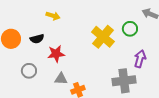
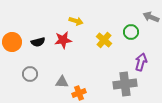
yellow arrow: (53, 16) -> (76, 21), moved
yellow cross: (103, 37) -> (104, 40), size x0.7
red star: (56, 54) -> (63, 40), moved

